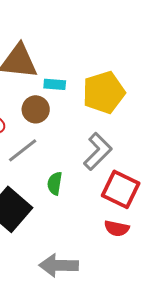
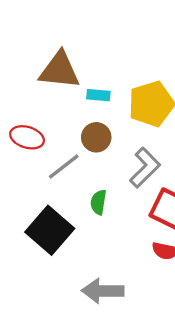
brown circle: (36, 109) -> (96, 137), moved

